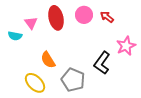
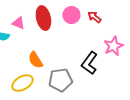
pink triangle: (31, 23) -> (18, 23), turned -32
gray pentagon: (73, 80) -> (60, 80), turned -30
yellow ellipse: (35, 83) -> (22, 83), turned -75

